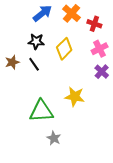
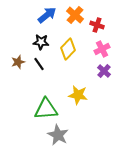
gray star: (54, 138) -> (58, 135), size x1.5

